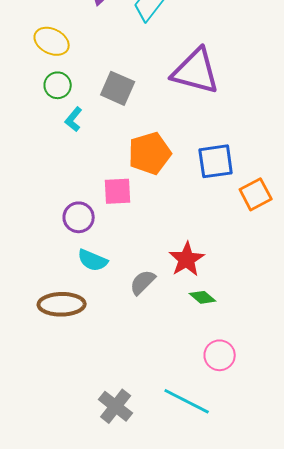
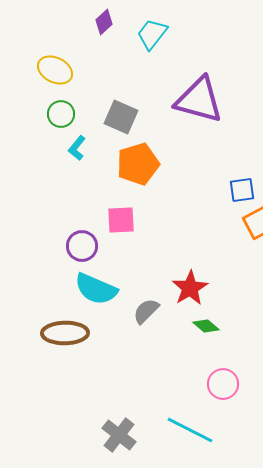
orange pentagon: (150, 153) -> (138, 164), moved
blue square: (216, 161) -> (242, 190), moved, size x0.7
cyan semicircle: (93, 260) -> (96, 289), size x1.4

